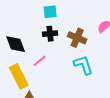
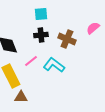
cyan L-shape: (83, 65) -> (54, 65), moved, turned -35

